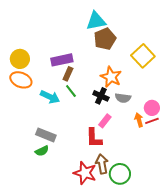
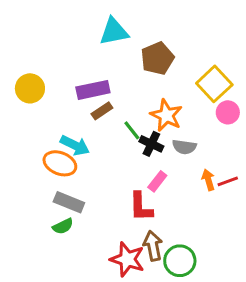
cyan triangle: (96, 21) -> (114, 31), moved
brown rectangle: (68, 74) -> (102, 111), turned 32
orange ellipse: (21, 80) -> (60, 163), moved
green line: (71, 91) -> (132, 130), moved
pink circle: (152, 108) -> (228, 112), moved

